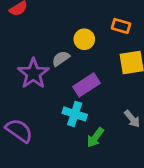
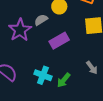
cyan cross: (75, 114) -> (43, 75), moved

